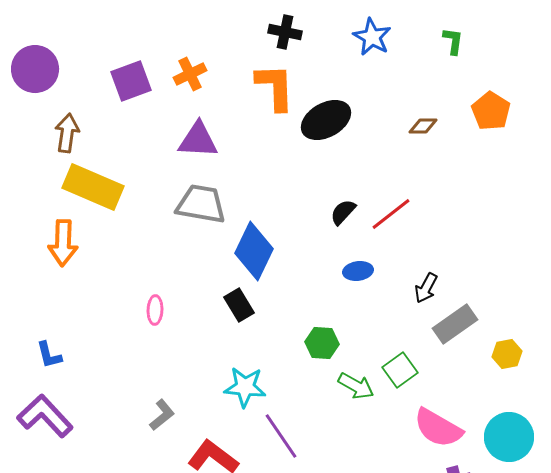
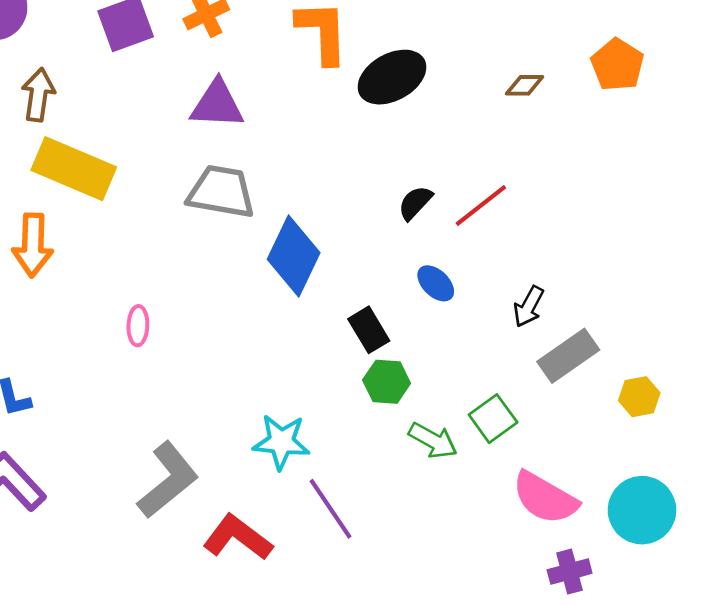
blue ellipse: (358, 271) -> (436, 283), turned 52
black rectangle: (239, 305) -> (369, 330), moved
pink ellipse: (155, 310) -> (138, 326), moved
gray L-shape: (162, 415) -> (168, 480), size x1.8

